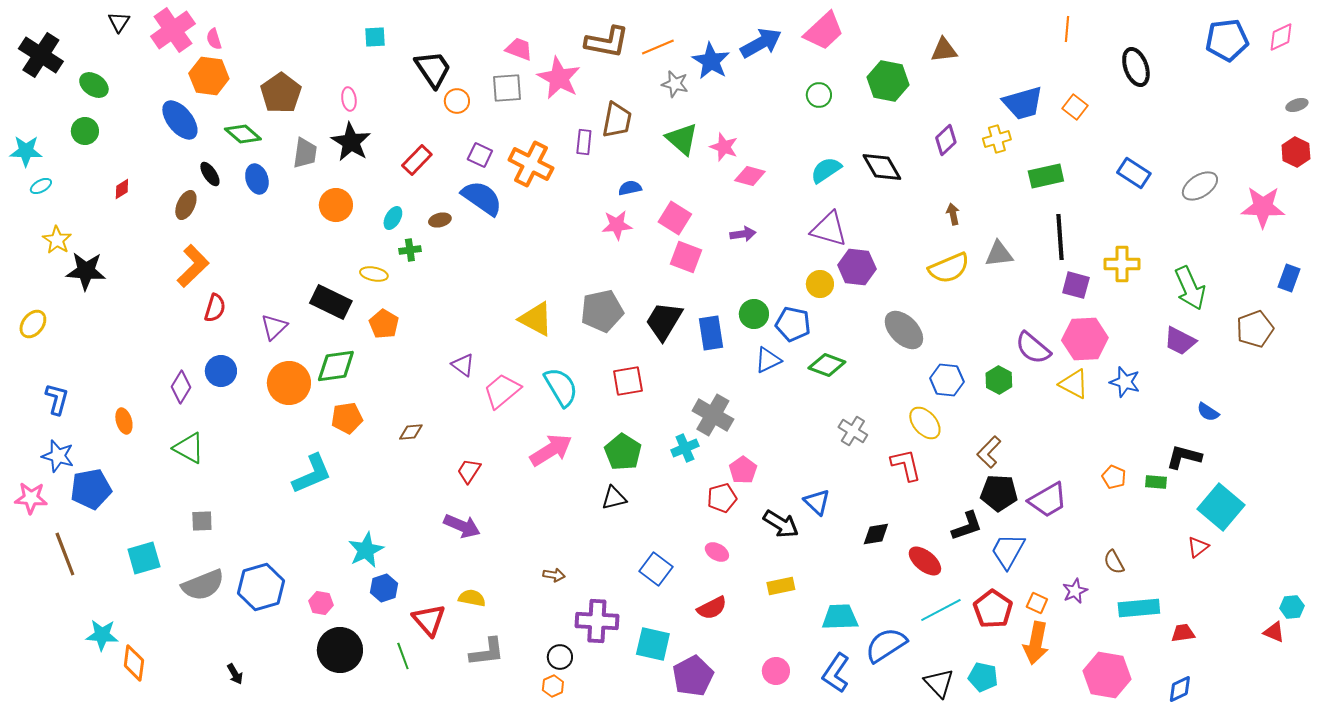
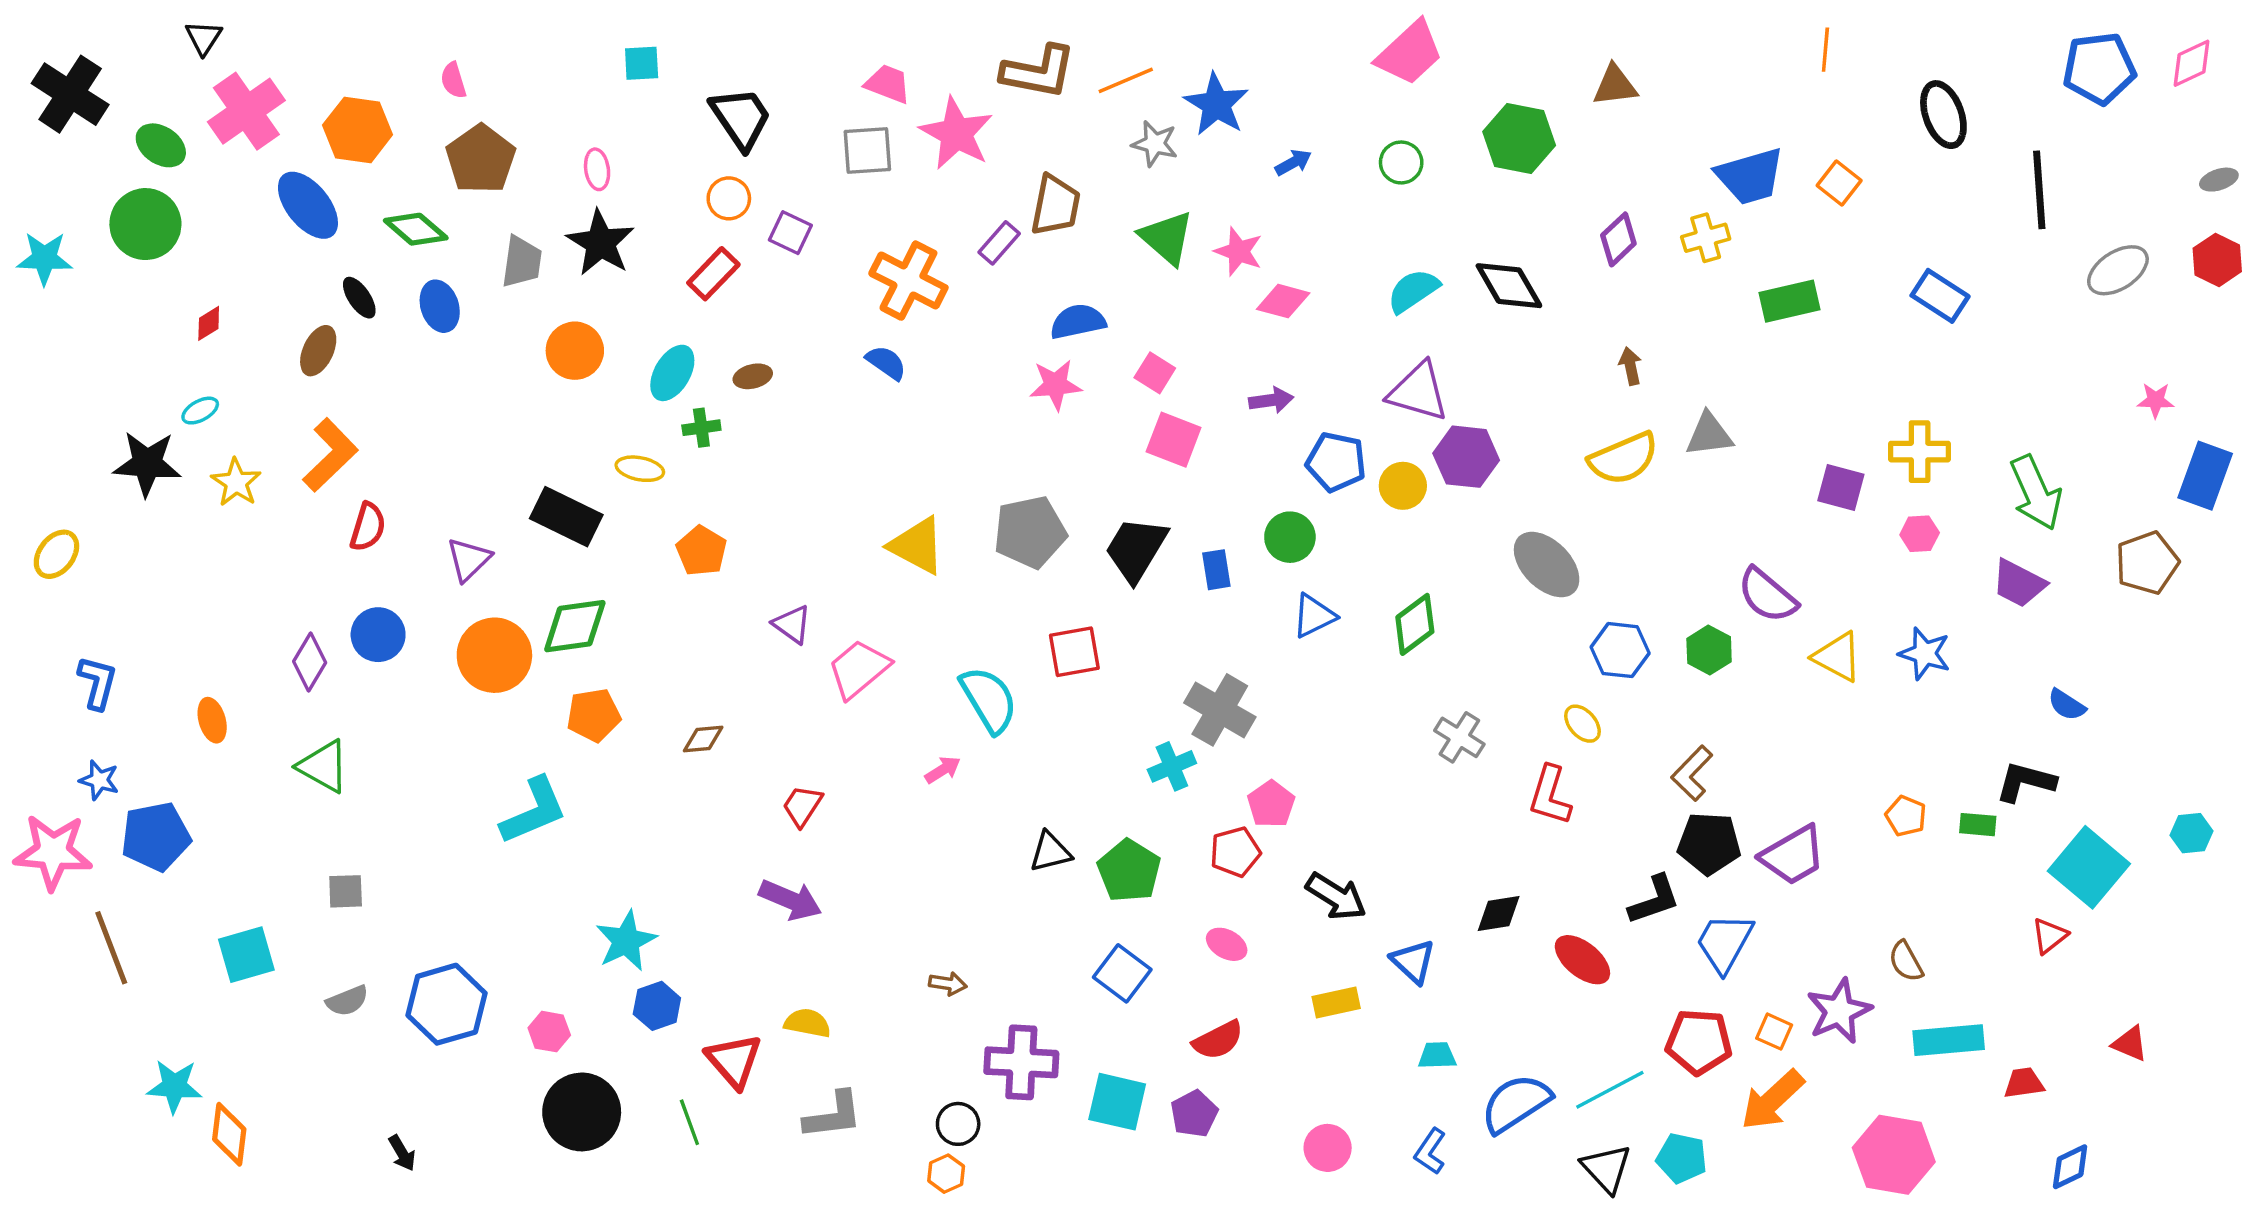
pink cross: (173, 30) -> (246, 111), moved
pink semicircle: (214, 39) -> (453, 80), moved
blue arrow: (761, 43) -> (1293, 162), moved, size x0.5
orange circle: (457, 101) -> (729, 198), moved
green circle: (85, 131) -> (145, 224), size x1.5
purple rectangle: (584, 142) -> (999, 243), turned 35
purple square: (480, 155) -> (790, 233), moved
cyan ellipse: (41, 186) -> (200, 411), moved
gray ellipse: (1200, 186) -> (2118, 270), moved
blue semicircle: (630, 188) -> (1078, 322), size x1.4
blue semicircle: (482, 198) -> (886, 363), moved, size x0.6
pink star: (1263, 207) -> (2156, 400), moved, size x0.5
cyan ellipse: (393, 218) -> (672, 373), size x1.4
pink square: (675, 218) -> (1155, 373), size x0.7
black line: (1060, 237) -> (2039, 190), moved
yellow star: (57, 240) -> (236, 482), moved
blue rectangle: (1289, 278) -> (2205, 476), size x1.4
orange pentagon: (384, 324) -> (701, 551), moved
blue pentagon: (793, 324) -> (1336, 462), moved
blue rectangle: (711, 333) -> (1216, 570), size x0.7
pink hexagon: (1085, 339) -> (1920, 534), moved, size x0.5
green diamond: (827, 365) -> (1415, 624), turned -57
cyan semicircle: (561, 387) -> (989, 700), moved
yellow ellipse: (925, 423) -> (1582, 724), size x0.7
pink arrow: (551, 450) -> (943, 770), size x0.5
green pentagon: (623, 452) -> (1129, 871), moved
blue star: (58, 456) -> (99, 780), size x0.7
red L-shape: (906, 465) -> (1550, 795), turned -150
pink star: (31, 498) -> (53, 852), size x1.4
blue triangle: (817, 502) -> (1413, 961), moved
gray semicircle: (203, 585) -> (347, 1001), size x0.6
purple star: (1075, 591) -> (1839, 1011), size x1.5
cyan hexagon: (1292, 607) -> (2192, 833), moved
red pentagon: (993, 609) -> (1699, 1042), turned -30
cyan line: (941, 610) -> (1610, 1090), moved
cyan trapezoid: (840, 617) -> (1437, 1056), size x0.6
red triangle: (1274, 632) -> (2130, 1044), moved
orange arrow: (1036, 643) -> (1772, 1100), turned 36
blue L-shape: (836, 673) -> (1430, 1151), size x0.7
purple pentagon: (693, 676) -> (1194, 1114), moved, size x0.7
blue diamond: (1180, 689) -> (2070, 1167), moved

